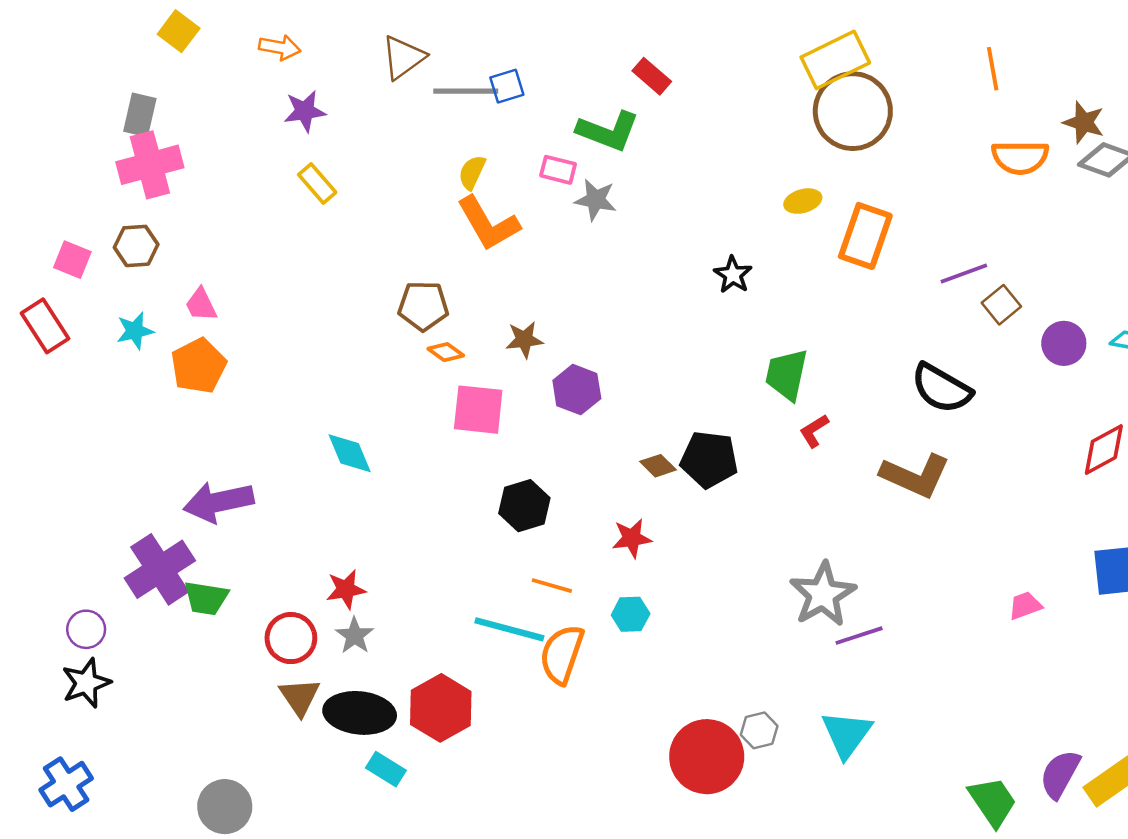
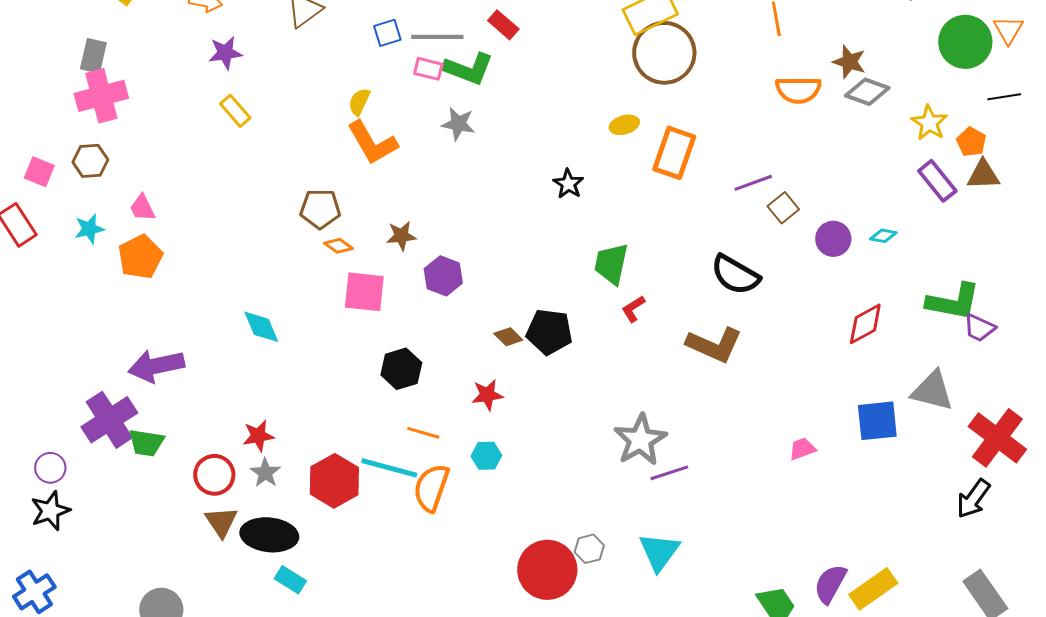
gray line: (466, 91) -> (437, 37), moved
pink rectangle: (558, 170) -> (428, 69), moved
red hexagon: (441, 708) -> (334, 481), moved

